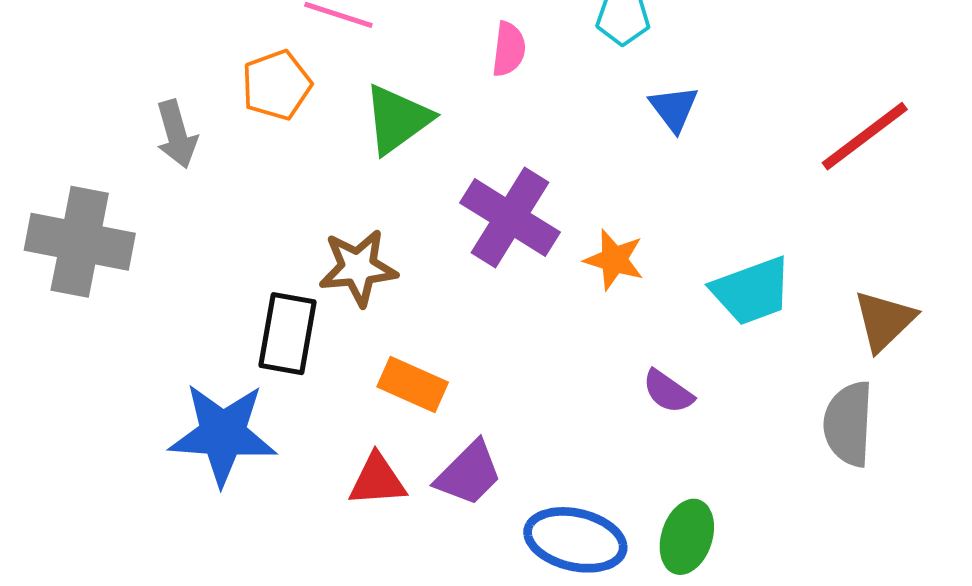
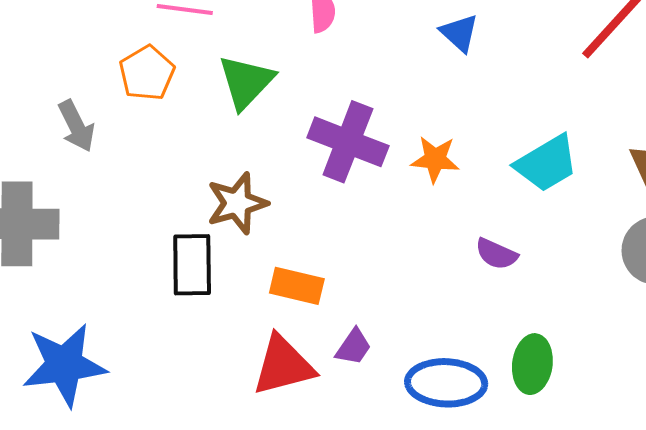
blue star: (223, 434) -> (64, 365), moved
purple trapezoid: (469, 474) -> (353, 347), size x0.7
red triangle: (377, 480) -> (283, 365), size x1.4

